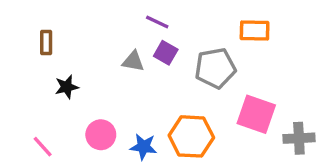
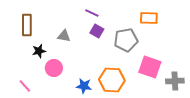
brown rectangle: (46, 42) -> (27, 25), size x1.5
gray triangle: (133, 61) -> (64, 36), moved
pink circle: (101, 135) -> (54, 68), moved

